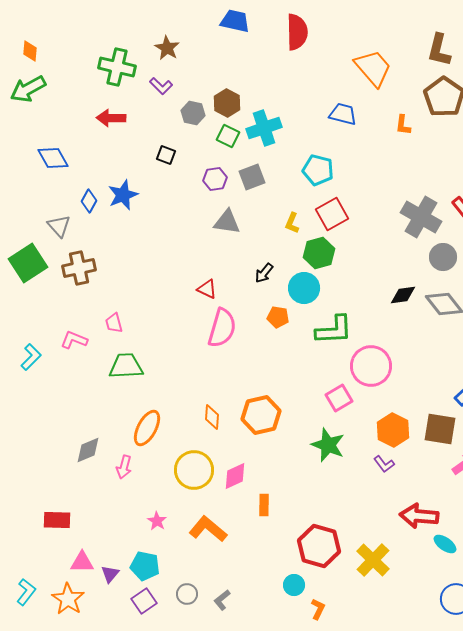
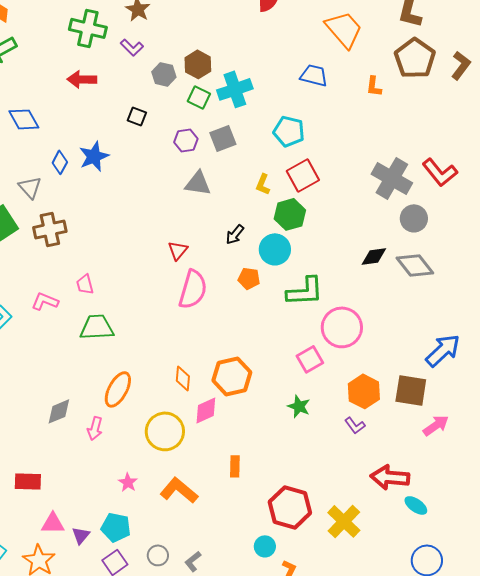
red triangle: (207, 289) -> (178, 250), turned 45
green star: (328, 445) -> (299, 406), size x0.7
pink diamond: (235, 476) -> (206, 410), moved

